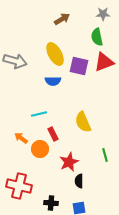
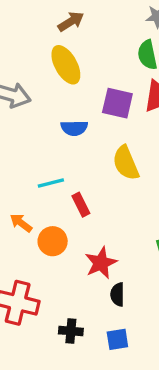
brown arrow: (62, 19) -> (71, 22), moved
yellow ellipse: (55, 54) -> (66, 65), moved
yellow semicircle: (83, 122) -> (126, 163), moved
red rectangle: (53, 134) -> (81, 205), moved

